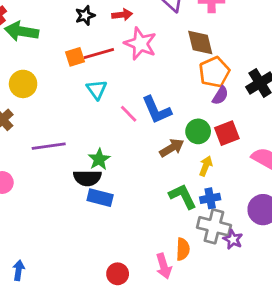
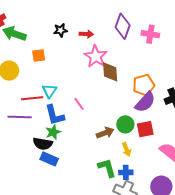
brown diamond: (200, 43) -> (110, 72), moved
red line: (99, 54) -> (32, 98), moved
orange square: (75, 57) -> (39, 56), moved
cyan triangle: (97, 90) -> (49, 91), moved
purple semicircle: (220, 95) -> (145, 102), size x1.6
blue L-shape: (157, 110) -> (55, 115), moved
yellow arrow: (206, 166) -> (127, 149), turned 128

